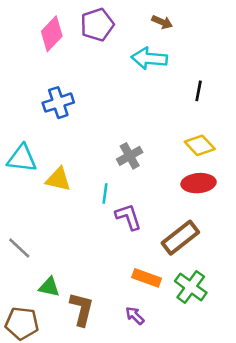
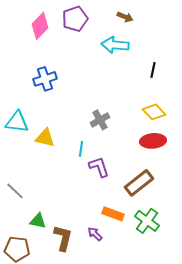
purple arrow: (135, 316) -> (95, 234), moved

